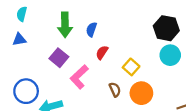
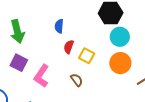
blue semicircle: (91, 29) -> (59, 26), moved
red semicircle: (102, 53) -> (69, 47), moved
orange circle: (141, 93) -> (120, 63), moved

